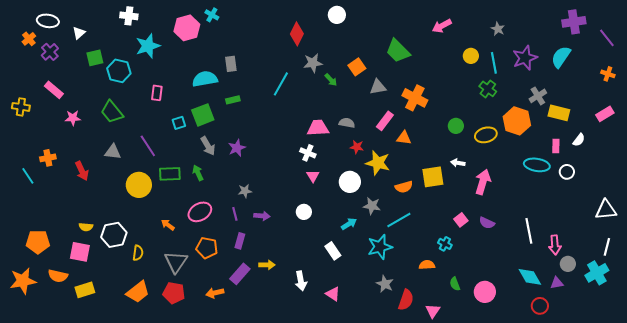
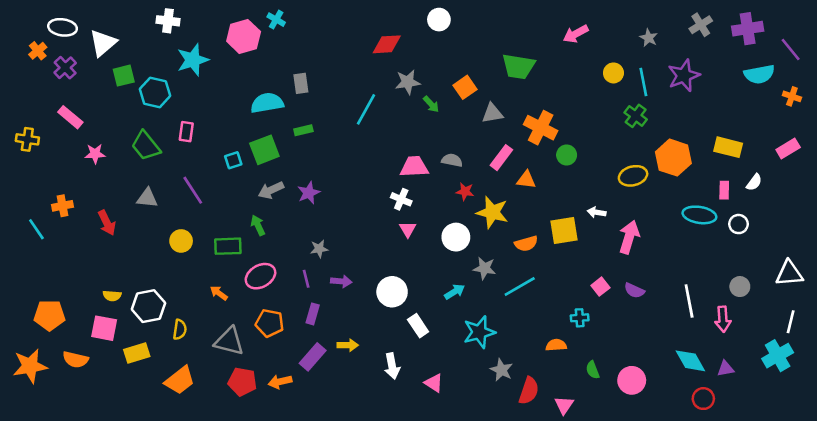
white triangle: (79, 33) -> (103, 43), size x1.6
red diamond: (297, 34) -> (387, 44), turned 60
green trapezoid: (398, 51) -> (518, 66), turned -36
cyan semicircle: (561, 57) -> (759, 74), moved, turned -135
pink rectangle: (157, 93) -> (186, 132), moved
gray cross: (538, 96) -> (701, 25), moved
green circle: (456, 126) -> (567, 155), moved
gray arrow: (208, 146) -> (271, 190), turned 96
green rectangle: (170, 174) -> (228, 246), moved
yellow circle: (139, 185) -> (181, 241), size x0.7
white circle: (304, 212) -> (392, 292), moved, size x1.5
cyan cross: (445, 244) -> (580, 318), turned -32
cyan star: (380, 247) -> (479, 332), moved
white rectangle: (333, 251) -> (418, 326), moved
gray triangle: (176, 262) -> (229, 341), turned -50
gray circle: (568, 264) -> (740, 287), moved
yellow rectangle: (85, 290) -> (137, 353), moved
red pentagon: (174, 293) -> (242, 382), moved

